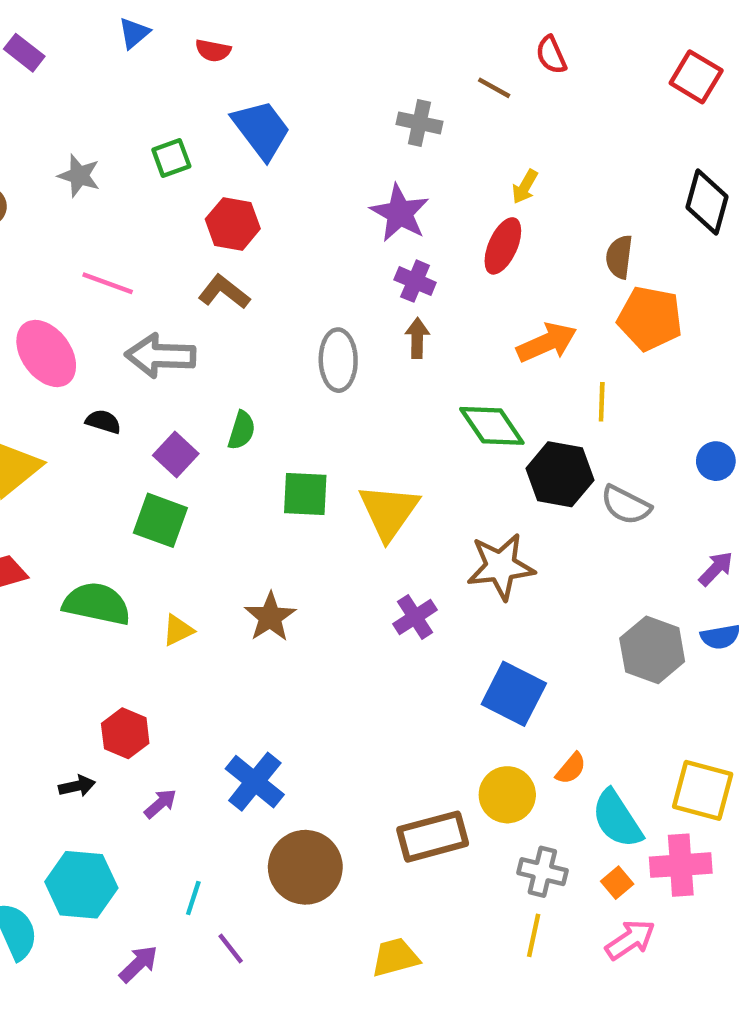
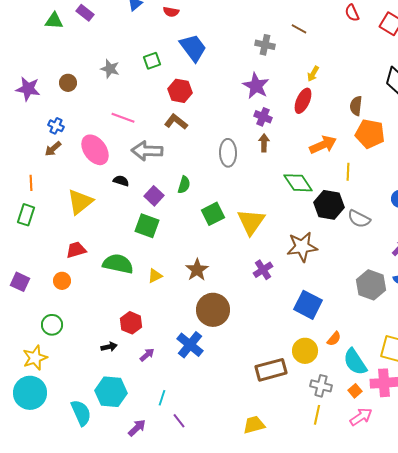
red semicircle: (551, 55) -> (352, 13), moved
green square: (305, 494) -> (213, 214), turned -30
brown circle: (305, 867) -> (213, 310), moved

